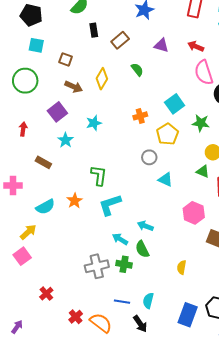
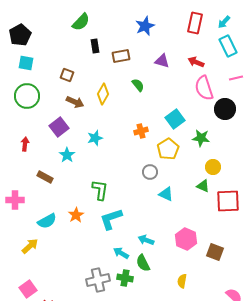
black pentagon: (31, 15) -> (20, 35), moved, turned 30
brown rectangle: (120, 40) -> (121, 56), turned 30
cyan square: (36, 45) -> (26, 63), moved
pink hexagon: (194, 213) -> (186, 239), moved
pink square: (22, 256) -> (28, 289), moved

